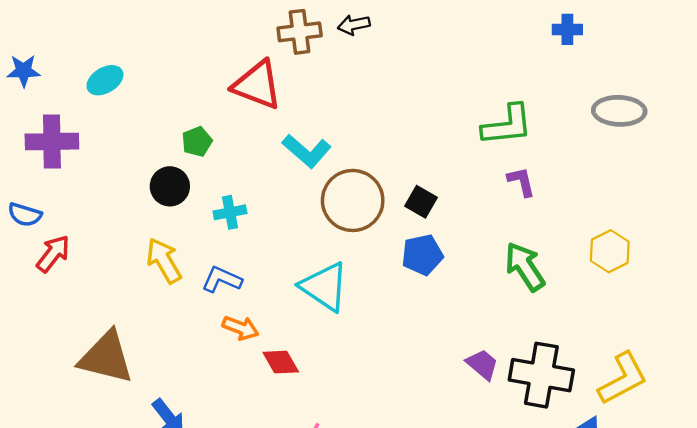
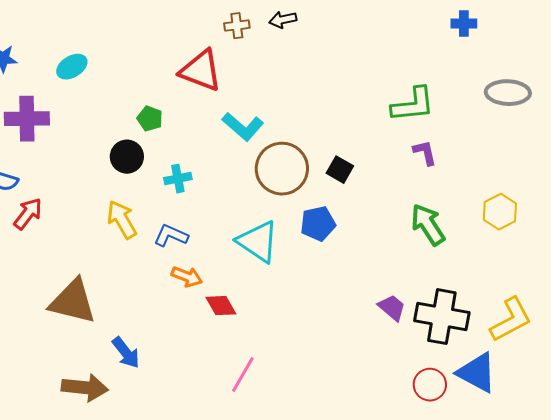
brown cross: (300, 32) -> (237, 26), size x0.7
green pentagon: (197, 142) -> (150, 119), turned -30
blue pentagon: (422, 255) -> (318, 224), moved

